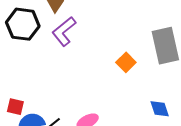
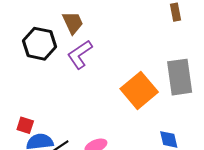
orange square: (126, 62) -> (139, 90), size x1.8

